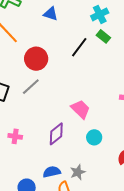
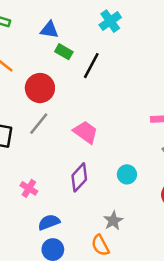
green rectangle: (103, 36) -> (64, 52), moved
pink trapezoid: (81, 109) -> (85, 132), moved
pink cross: (15, 136) -> (29, 188), turned 32
blue semicircle: (52, 172) -> (49, 222), moved

